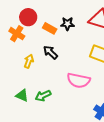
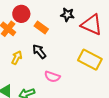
black star: (67, 24) -> (67, 15), moved
pink semicircle: (79, 80) -> (52, 77), moved, size x0.7

